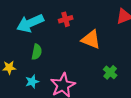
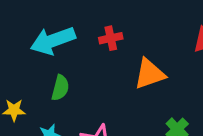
orange triangle: (91, 40) -> (150, 74), turned -45

